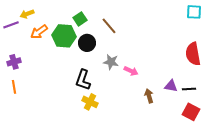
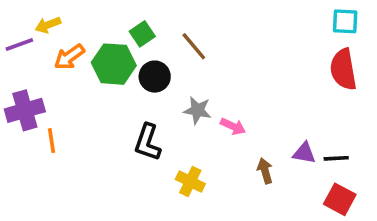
red semicircle: (193, 54) -> (343, 69), moved
purple cross: (14, 62) -> (25, 110), size x1.5
orange line: (14, 87) -> (51, 141), moved
yellow cross: (90, 102) -> (190, 181), moved

